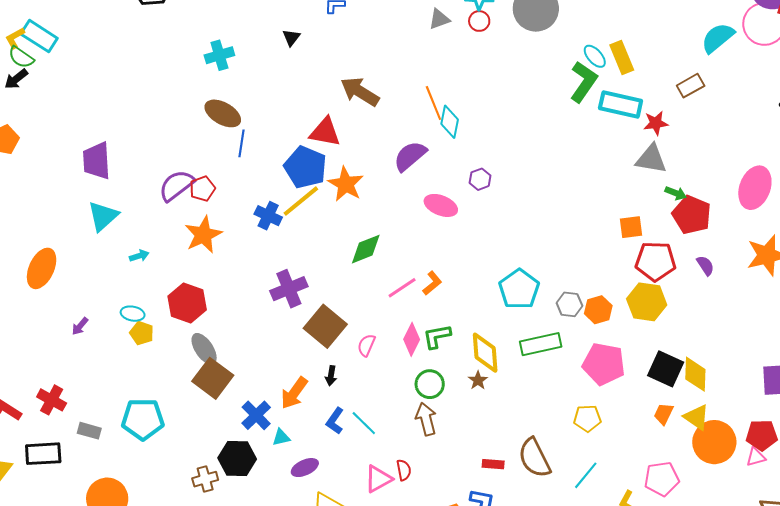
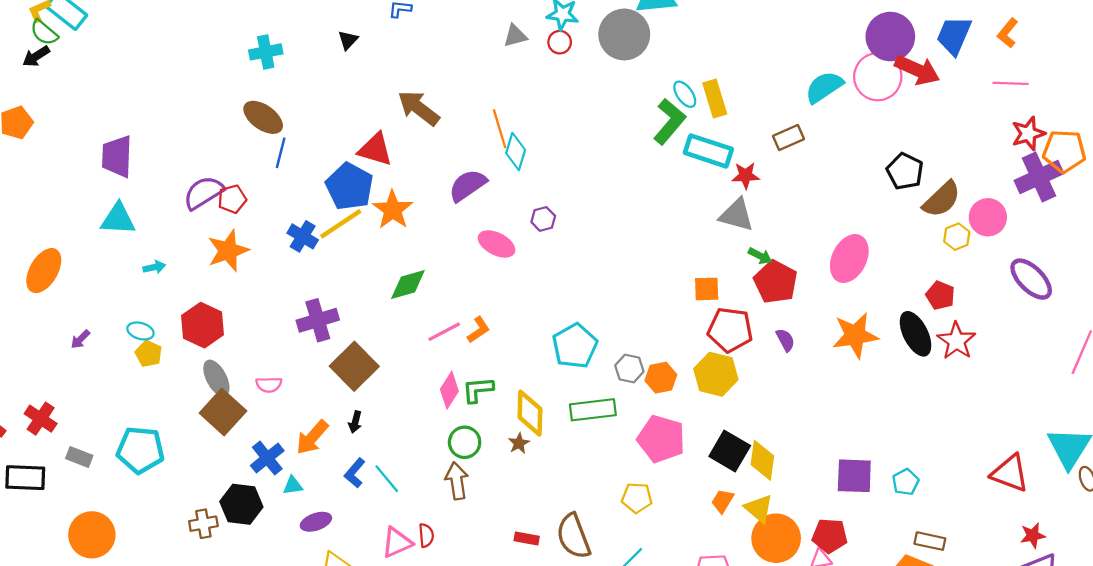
cyan triangle: (103, 216) -> (118, 219), turned 40
pink semicircle: (366, 345) -> (269, 385), moved, turned -120

